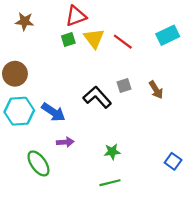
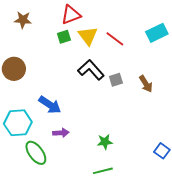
black L-shape: (97, 97) -> (91, 70), moved
cyan hexagon: (19, 111) -> (18, 123), moved

